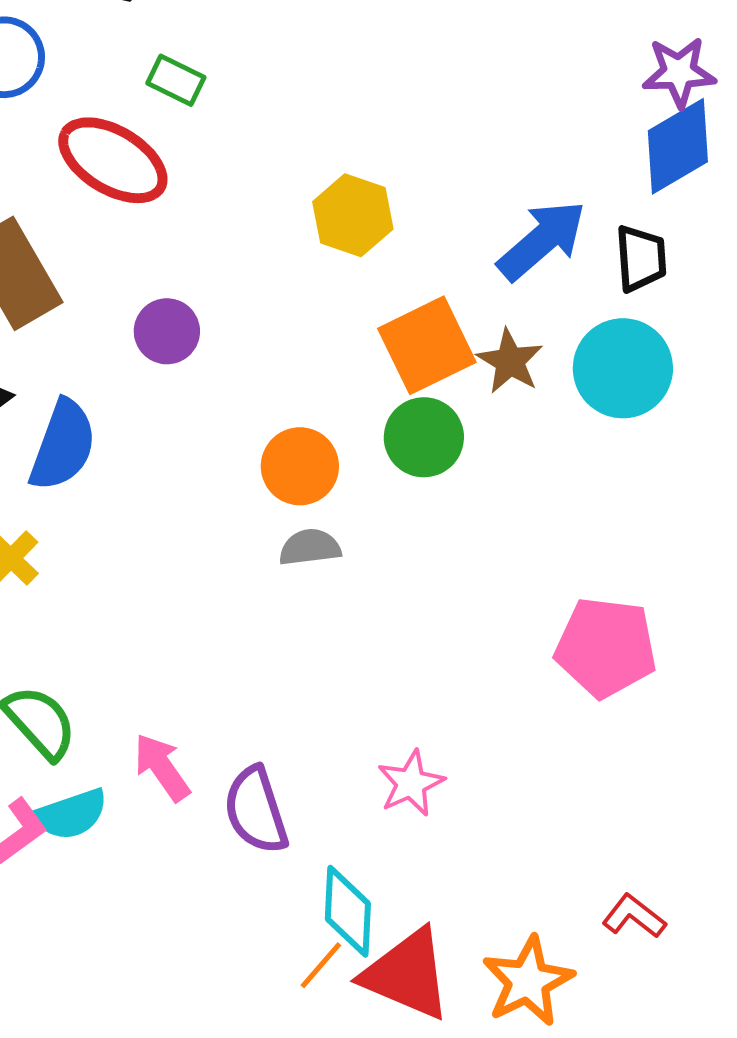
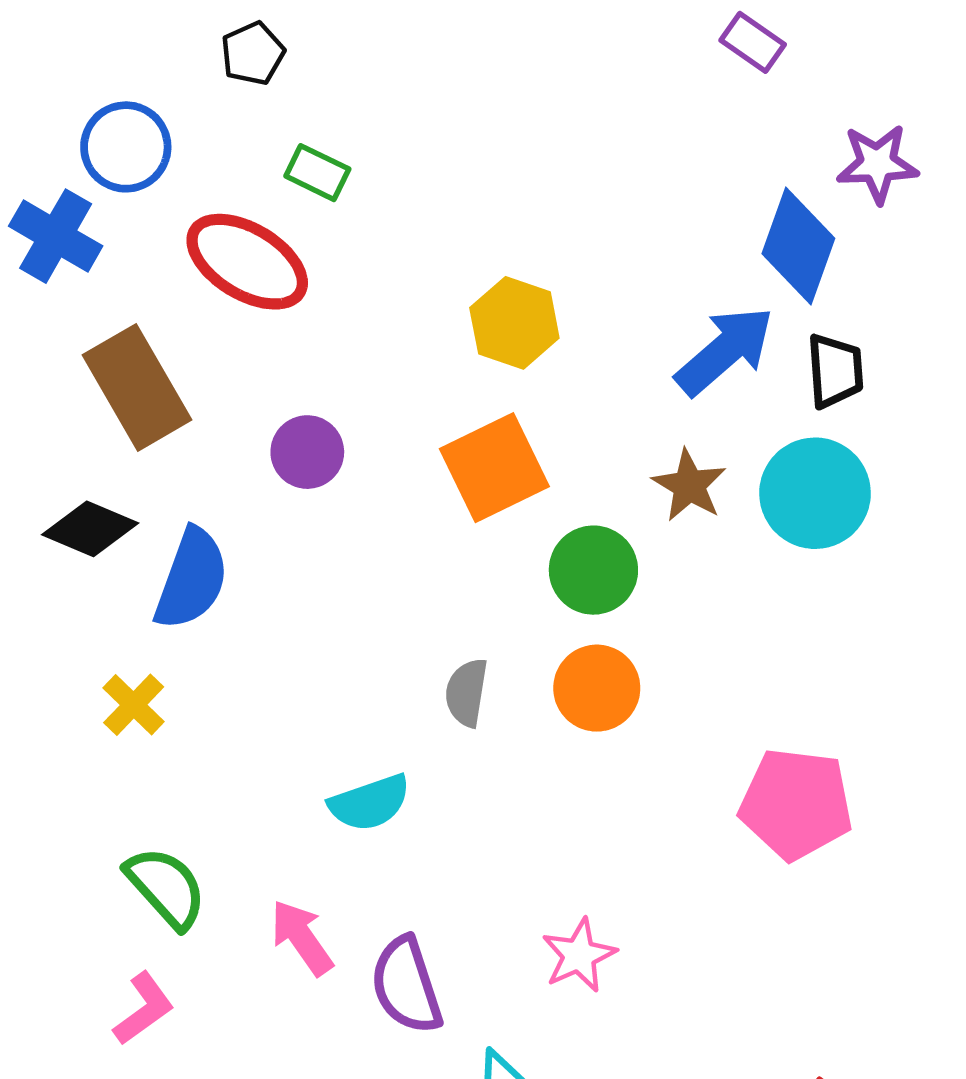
blue diamond: (678, 146) -> (798, 246), moved, turned -40
orange square: (427, 345) -> (494, 468), moved
orange circle: (300, 466) -> (597, 688), moved
gray semicircle: (310, 547) -> (467, 693), turned -74
cyan semicircle: (71, 814) -> (370, 803), moved

